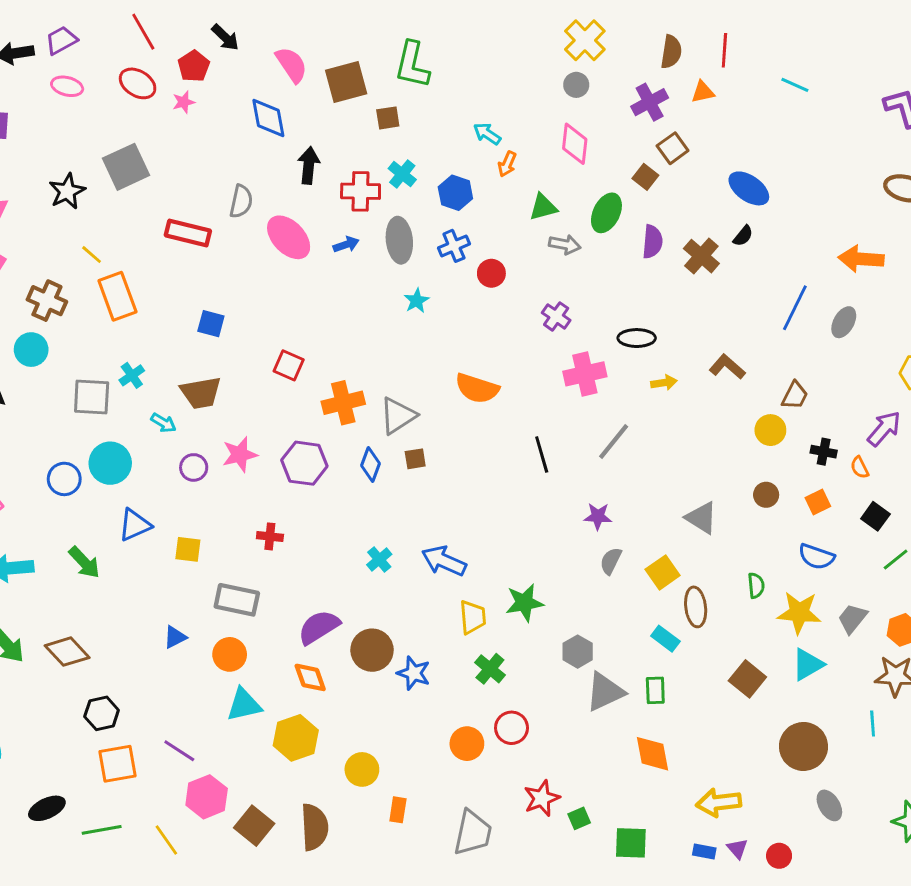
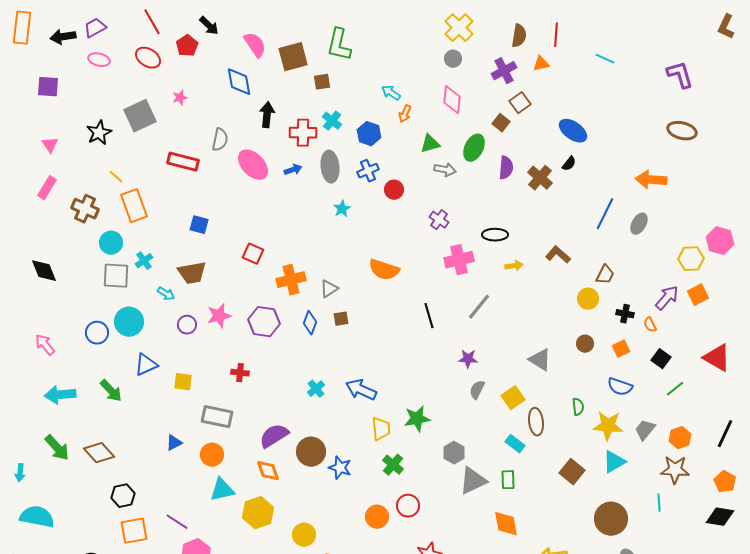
pink star: (184, 102) -> (180, 98), moved
cyan circle: (31, 350) -> (111, 243), moved
gray triangle: (398, 416) -> (329, 289), size x0.7

